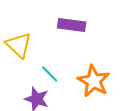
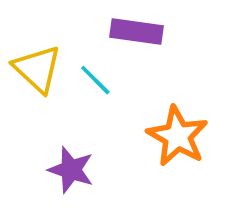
cyan line: (50, 74) -> (95, 80), moved

